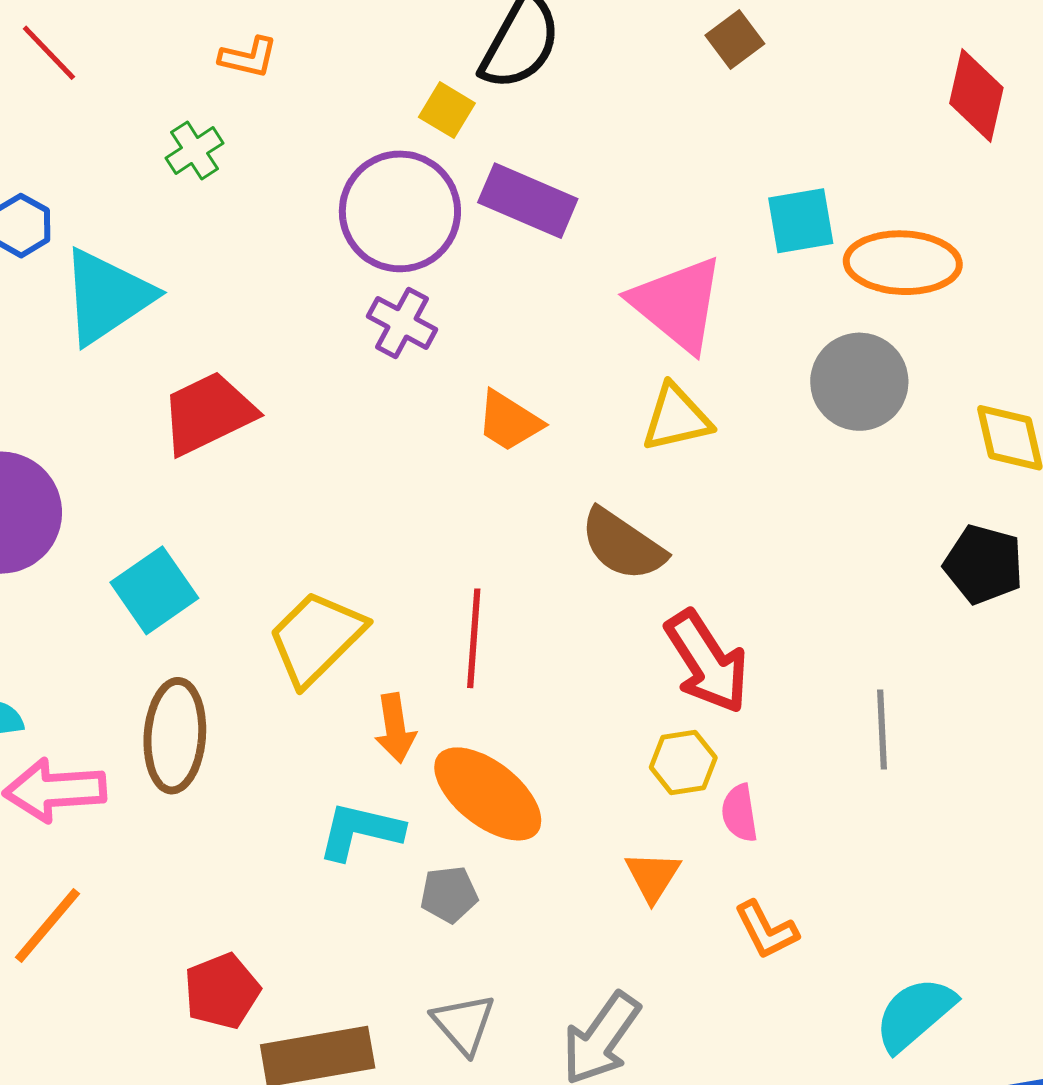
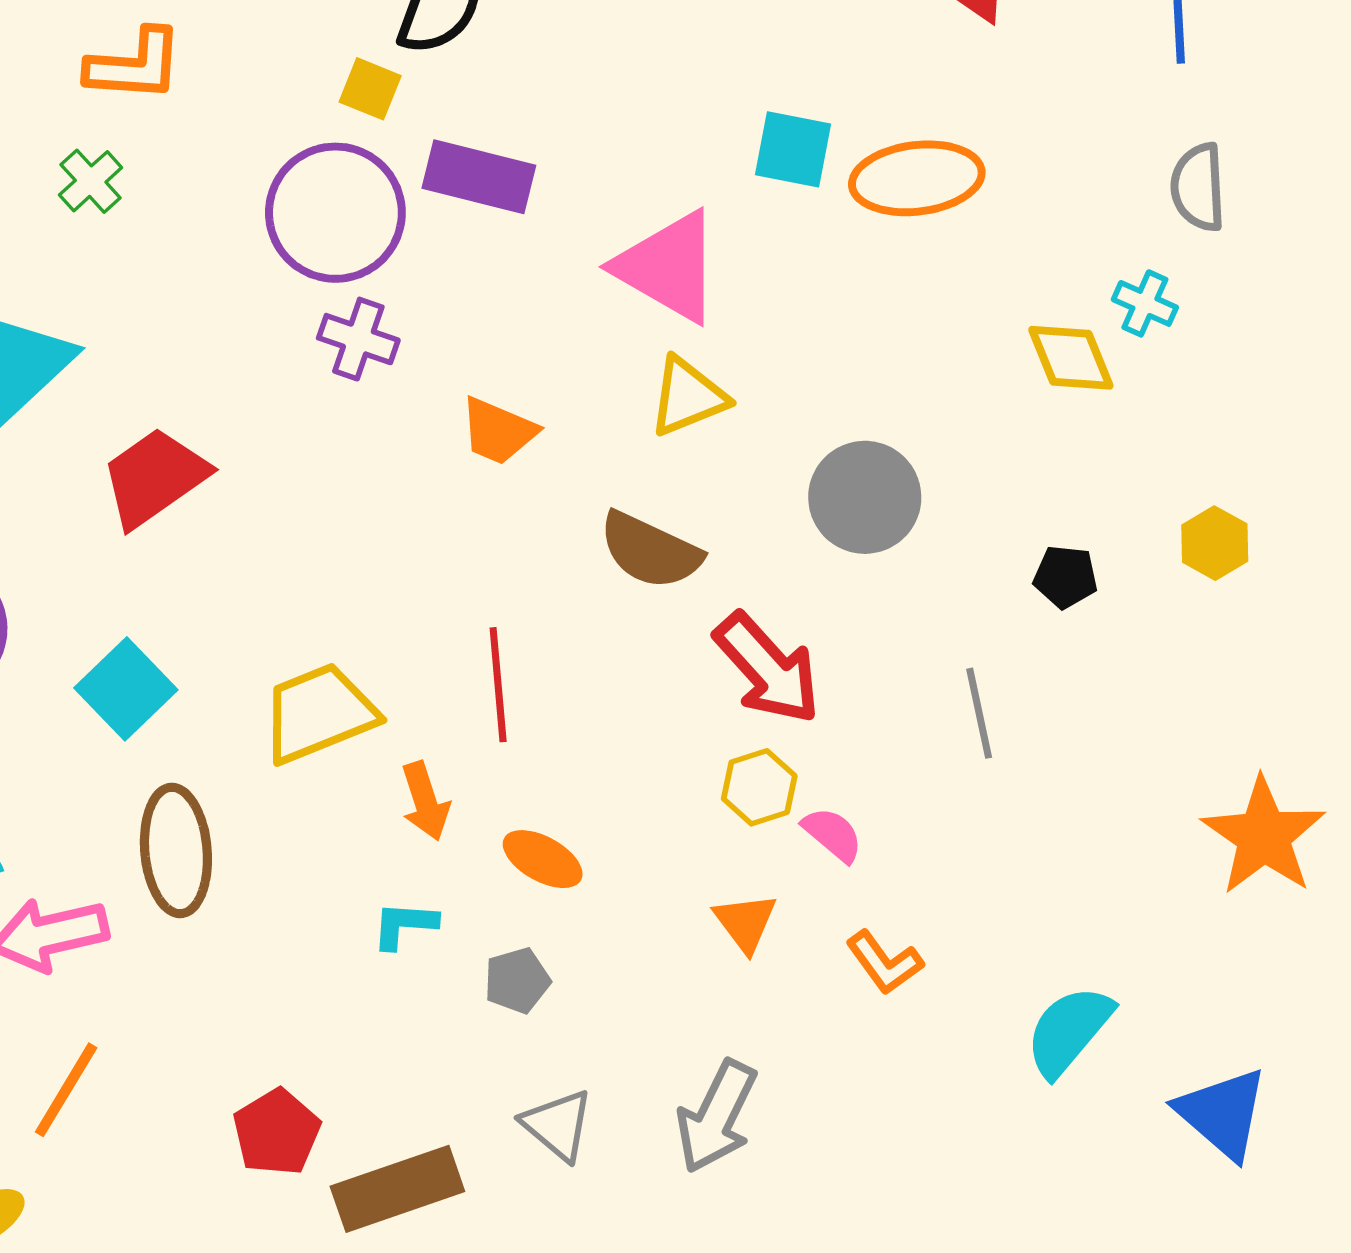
orange L-shape: (248, 57) -> (135, 65), size x1.5
cyan square: (801, 221) -> (793, 149), turned 30
gray circle: (859, 382) -> (865, 497), moved
black pentagon: (984, 564) -> (1066, 577), moved, size x0.7
yellow trapezoid: (316, 638) -> (319, 713), turned 32
orange ellipse: (488, 794) -> (543, 859), size x0.6
pink semicircle: (740, 813) -> (833, 834), turned 148
cyan L-shape: (360, 831) -> (404, 925), size x0.7

